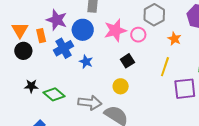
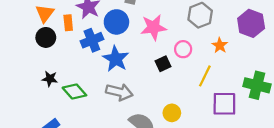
pink circle: (138, 35) -> (183, 49), moved
blue star: (86, 62) -> (116, 59), size x1.6
yellow circle: (121, 86) -> (172, 113), moved
gray arrow: (90, 103) -> (119, 92), moved

